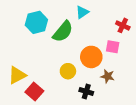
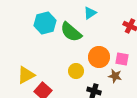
green semicircle: (63, 32) -> (71, 32), turned 90
pink square: (113, 47) -> (122, 59), moved

